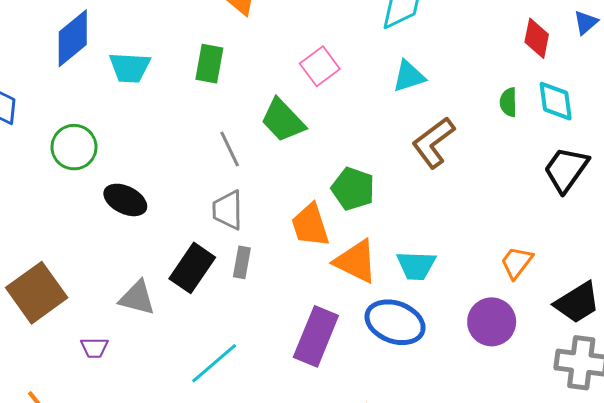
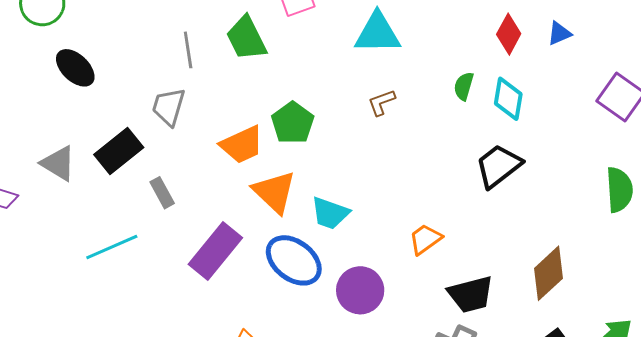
cyan triangle: (409, 76) -> (377, 33), size x1.4
brown L-shape: (433, 143) -> (381, 102), size x0.6
orange trapezoid: (310, 225) -> (242, 145), turned -114
gray rectangle: (242, 262) -> (162, 193), moved, turned -56
purple circle: (492, 322) -> (360, 290), moved

